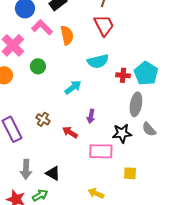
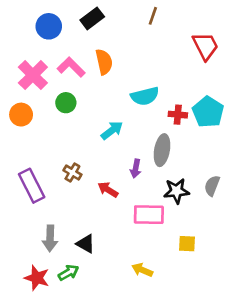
red trapezoid: (104, 25) -> (205, 46), moved
pink L-shape: (42, 27) -> (71, 67), moved
gray ellipse: (136, 104) -> (162, 150), moved
gray semicircle: (149, 129) -> (212, 186), turned 63

